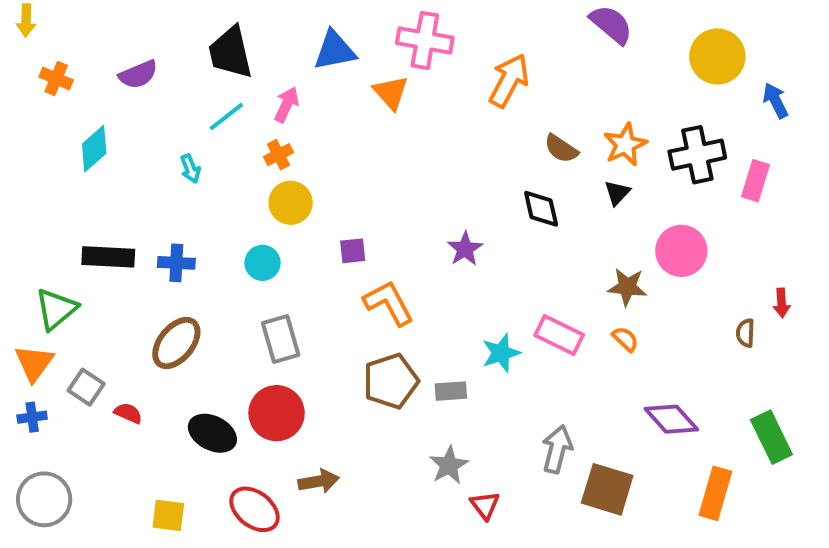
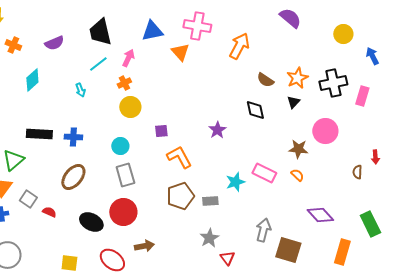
yellow circle: (717, 56) -> (343, 34), size x0.7
cyan circle: (263, 263) -> (120, 146), moved

